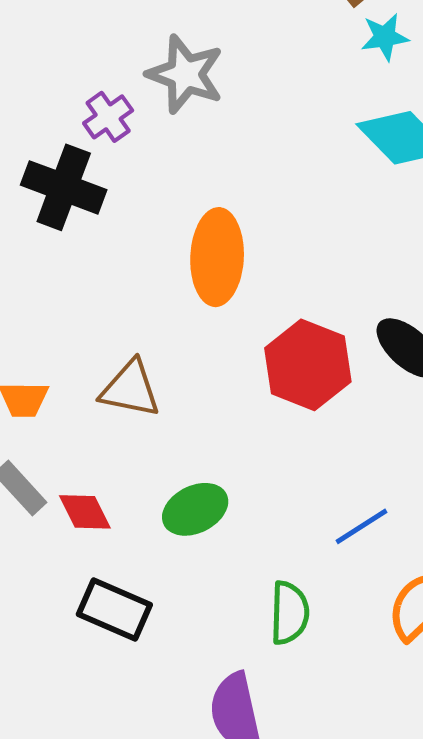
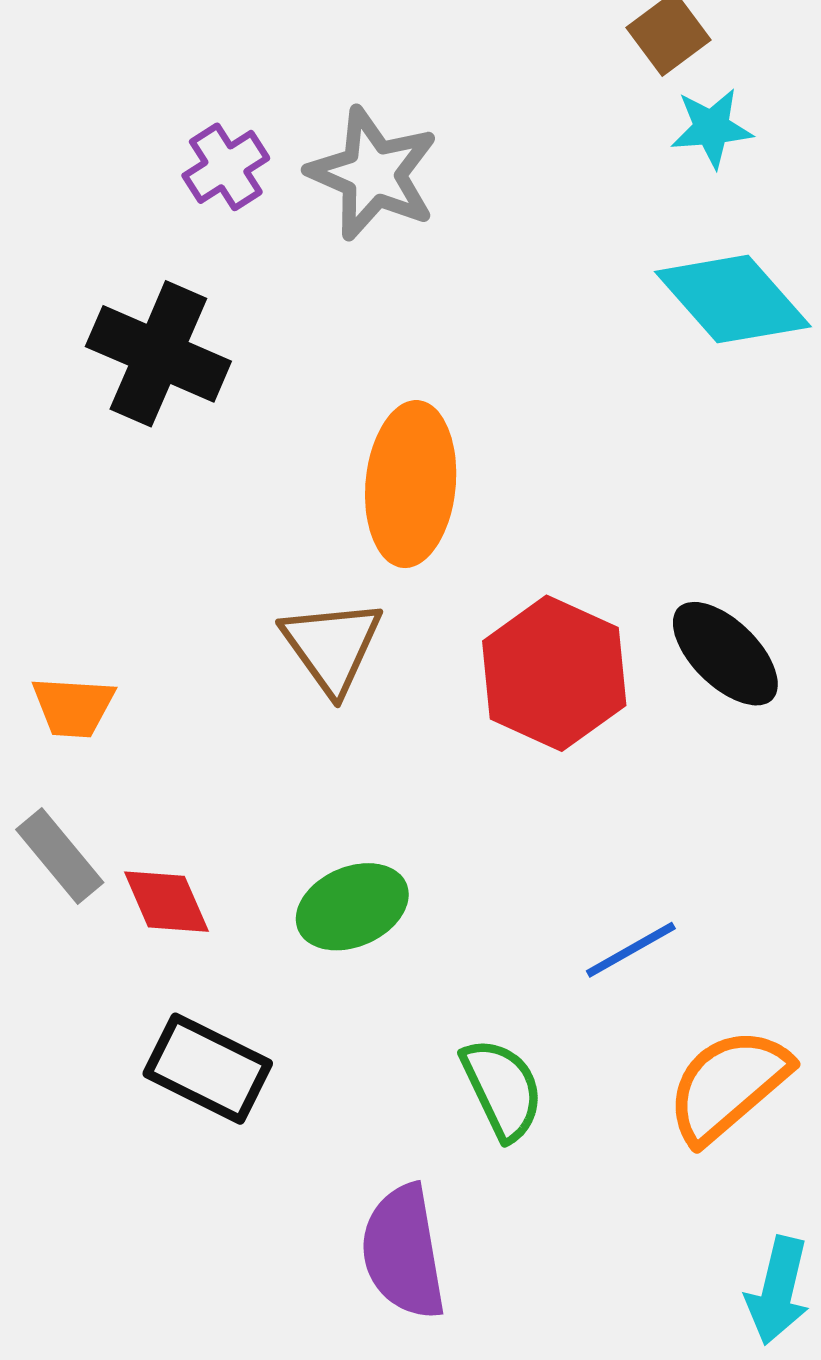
purple cross: (108, 117) -> (226, 167), moved
brown triangle: (130, 389) -> (332, 646), moved, turned 40
green semicircle: (289, 613) -> (502, 1089), turned -30

